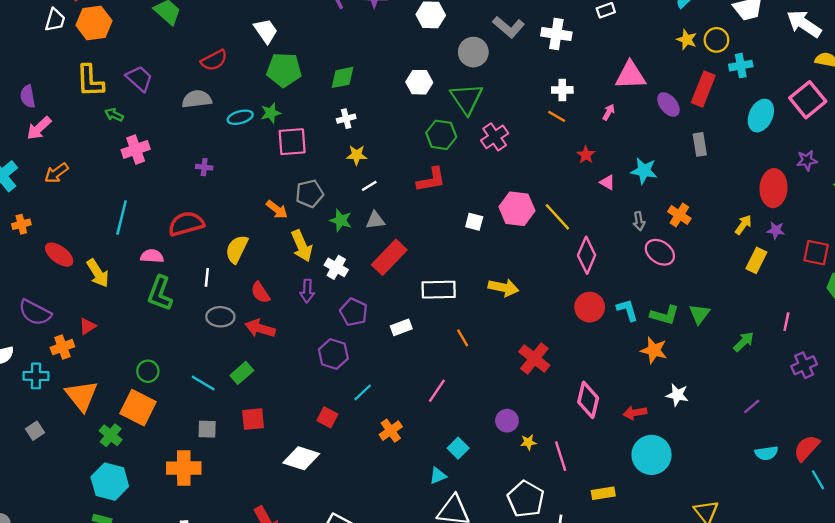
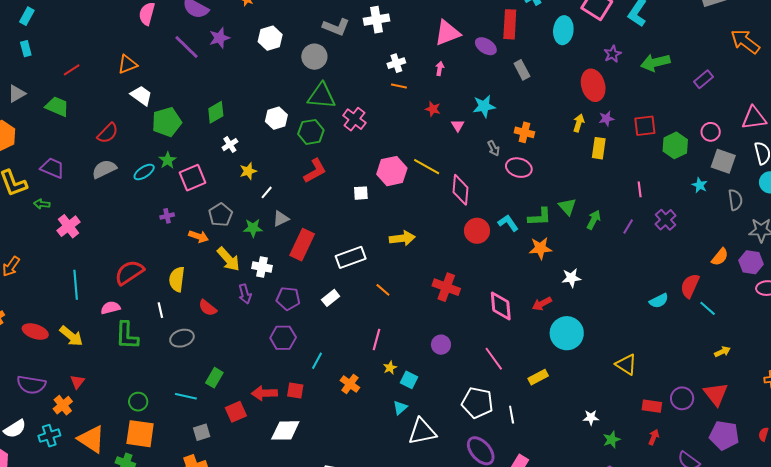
white hexagon: (419, 82) -> (276, 118), moved
green triangle: (467, 99) -> (322, 96), turned -32
purple cross: (204, 167) -> (167, 216), moved
pink triangle: (607, 182) -> (458, 125), turned 48
red arrow: (260, 328) -> (264, 393), moved
green arrow: (744, 342) -> (594, 220), moved
purple line: (752, 406) -> (628, 227), moved
yellow star: (528, 442) -> (390, 368), moved

